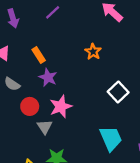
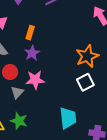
orange star: (93, 52) -> (87, 56), moved, size x1.6
orange rectangle: (39, 55) -> (30, 33), turned 32

